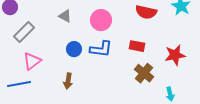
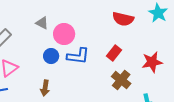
pink circle: (101, 20) -> (64, 34), moved
red rectangle: (137, 46) -> (114, 53), turned -63

